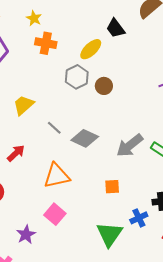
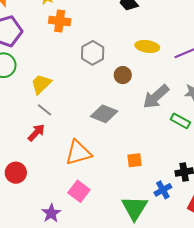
yellow ellipse: (91, 49) -> (147, 46), moved, turned 55
brown circle: (104, 86) -> (123, 75), moved
gray line: (54, 128) -> (45, 110), moved
gray arrow: (130, 145) -> (156, 97), moved

